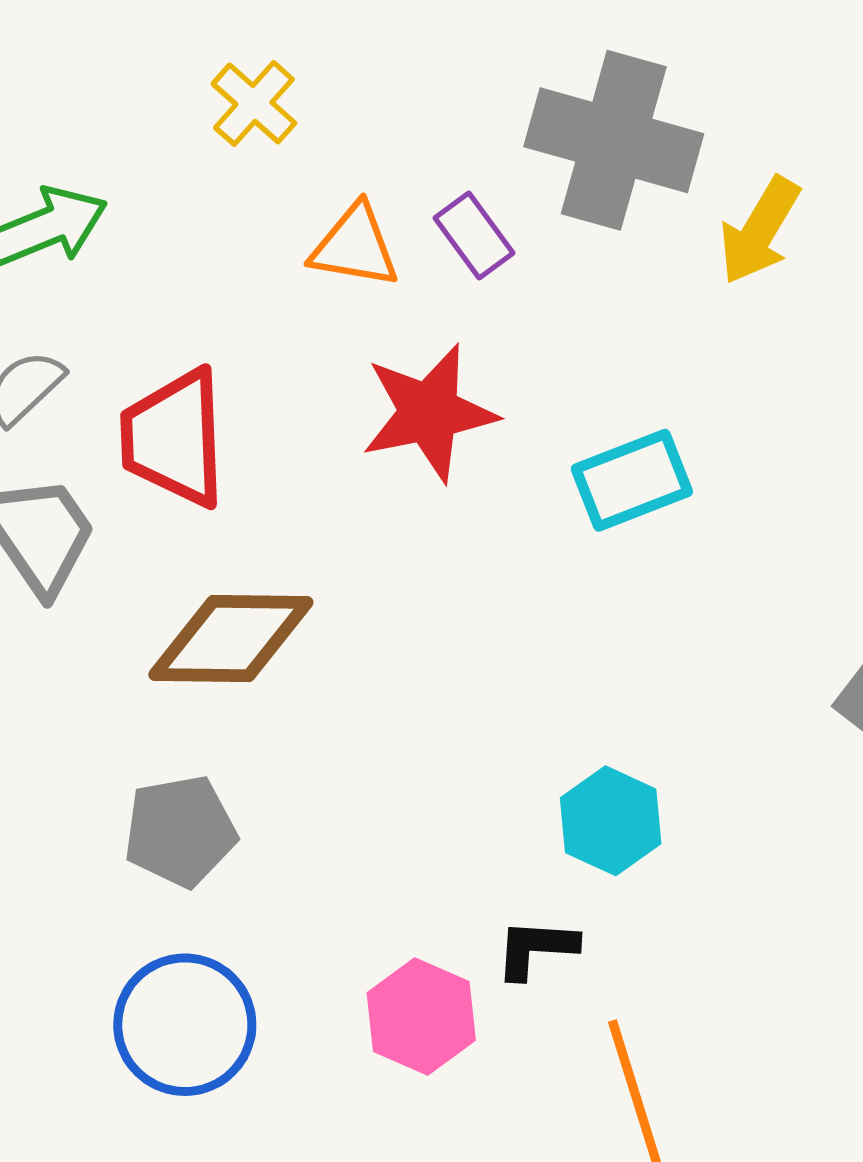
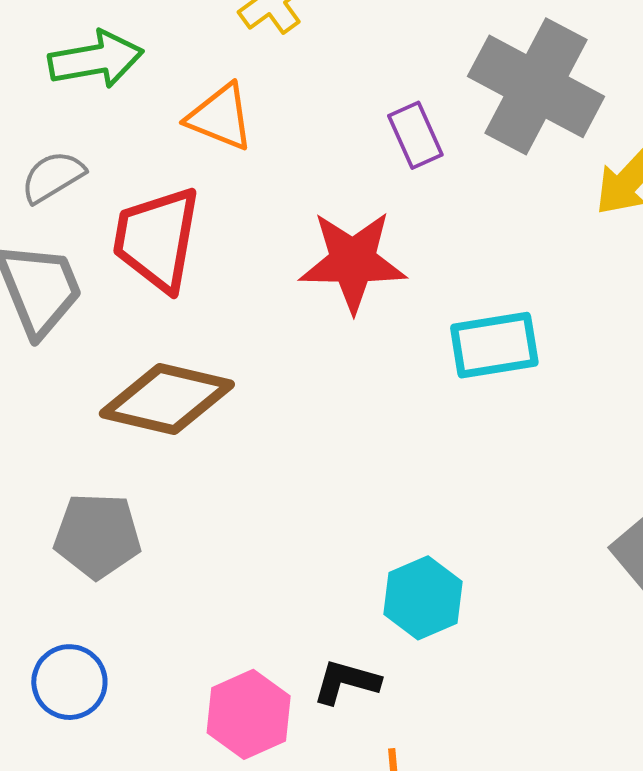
orange triangle: (355, 246) -> (220, 117), moved
blue circle: (185, 1025) -> (69, 682), size x0.7

